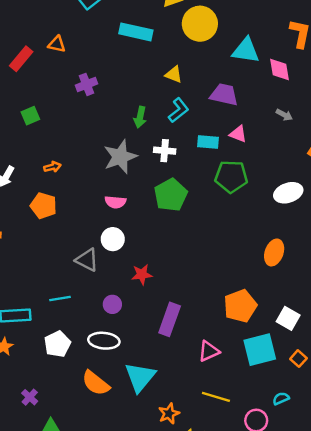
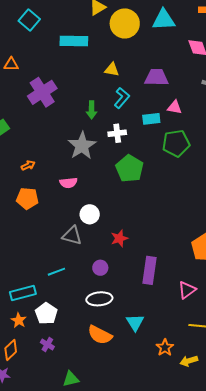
cyan triangle: (246, 50) -> (164, 20), moved
purple cross: (86, 84) -> (42, 92), size x1.6
pink semicircle: (115, 202) -> (68, 183), moved
white pentagon: (57, 344) -> (46, 314), moved
cyan triangle: (140, 377) -> (135, 322), size x0.7
purple cross: (30, 397) -> (47, 344), moved

